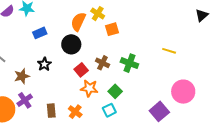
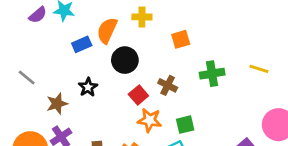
yellow cross: (98, 14) -> (142, 17), moved, turned -32
orange semicircle: (78, 22) -> (107, 30), moved
green cross: (129, 63) -> (212, 74), moved, turned -30
green square: (115, 91) -> (185, 125), turned 32

